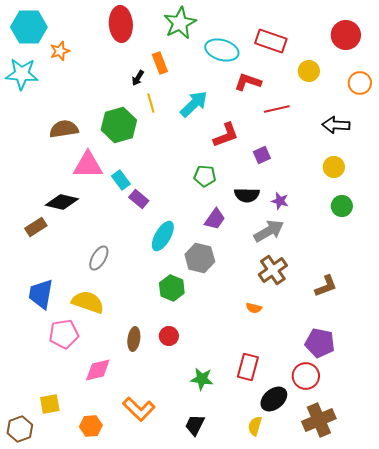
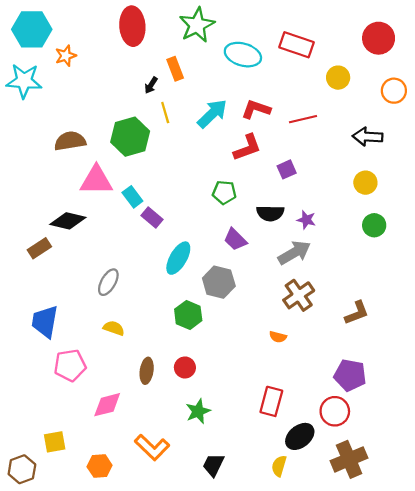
red L-shape: (248, 82) -> (256, 109), moved
purple trapezoid: (215, 219) -> (235, 239), turned 100
yellow semicircle: (88, 302) -> (114, 328), moved, size x0.6
green star: (202, 379) -> (198, 411), moved, turned -30

